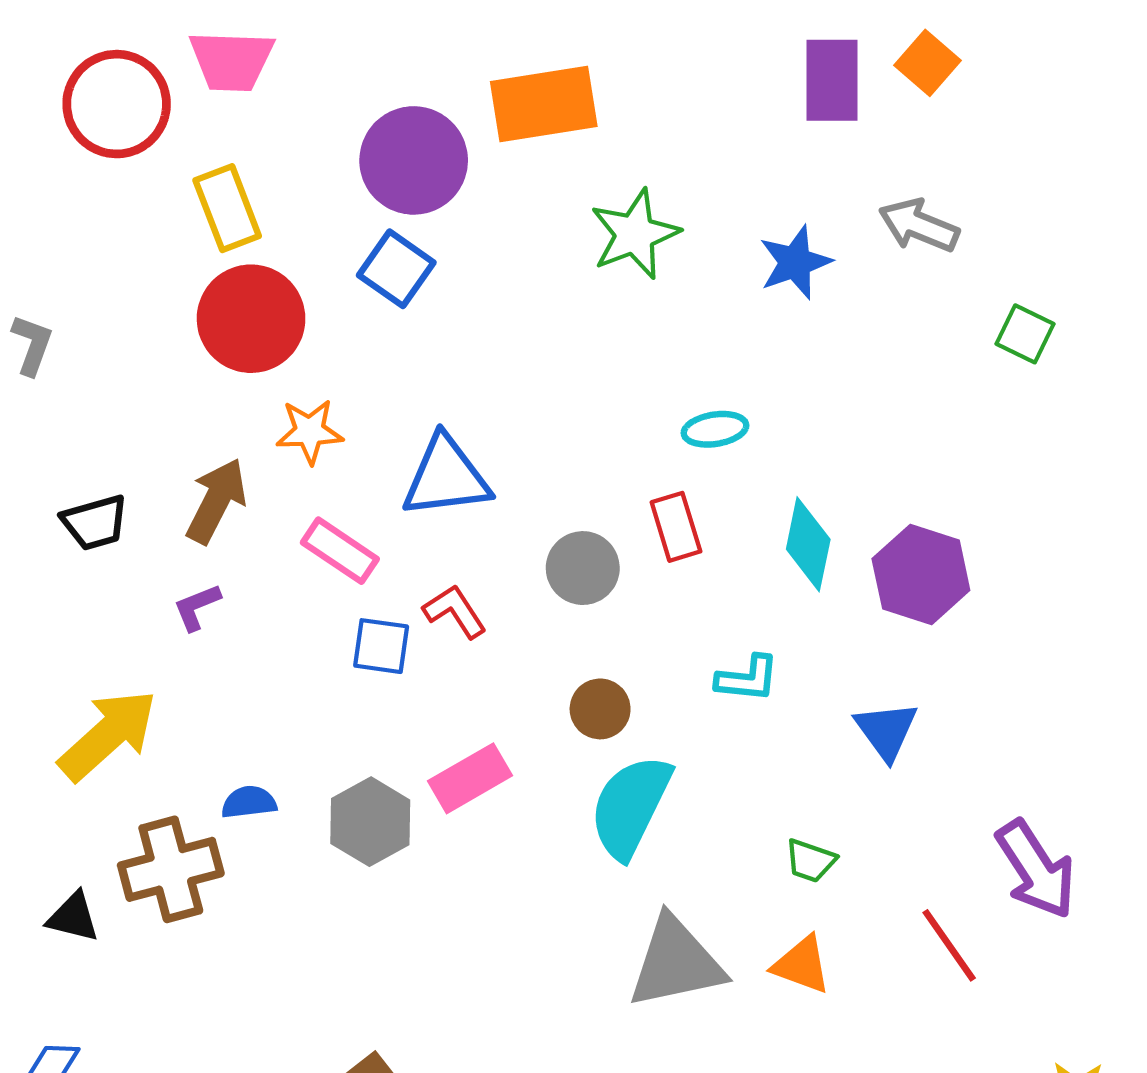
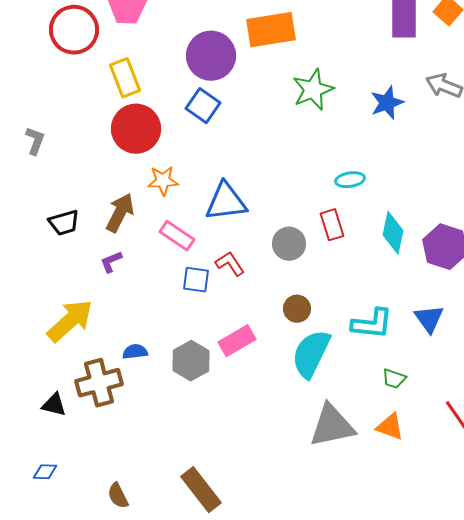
cyan L-shape: (748, 679) -> (372, 324), moved, size x1.4

